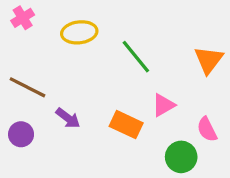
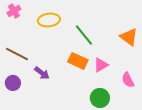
orange triangle: (209, 60) -> (129, 37), turned -30
orange rectangle: (126, 125) -> (78, 61), moved
green circle: (181, 157) -> (100, 98), moved

